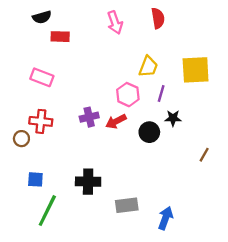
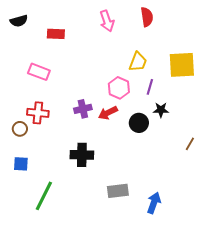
black semicircle: (42, 17) -> (19, 21), moved
blue square: (35, 179) -> (21, 164), moved
black cross: (88, 182) -> (82, 155), moved

